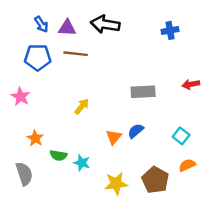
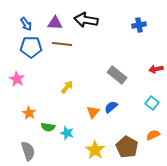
blue arrow: (41, 24) -> (26, 24), moved
gray rectangle: (143, 92) -> (117, 75), turned 42
cyan square: (181, 136) -> (152, 103), moved
gray semicircle: (24, 174) -> (28, 151), moved
yellow star: (116, 184) -> (95, 150), turned -30

